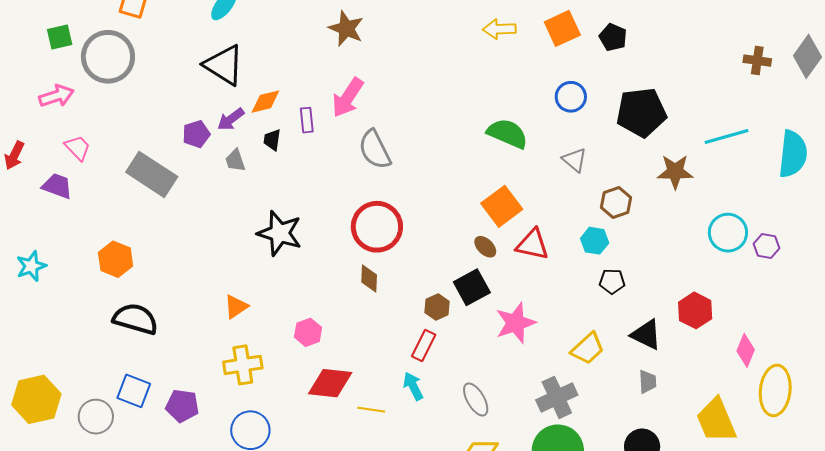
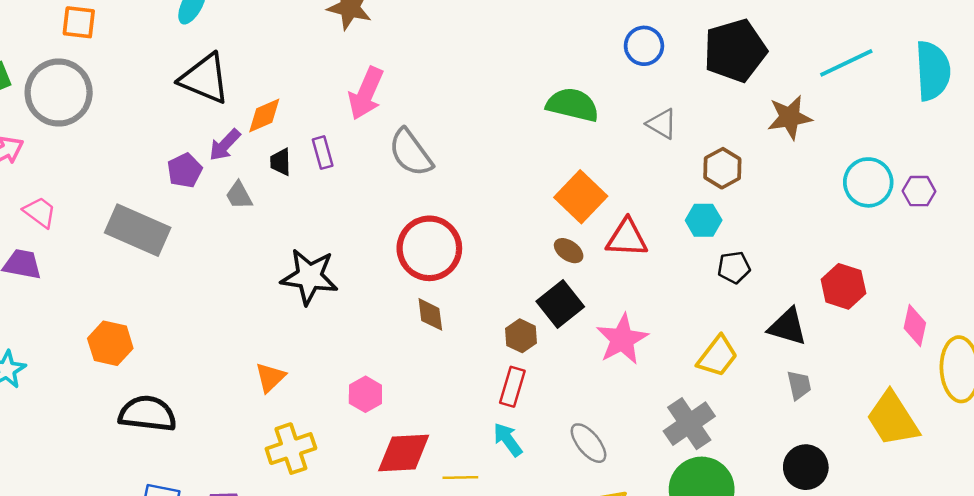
purple rectangle: (307, 120) -> (323, 153), moved

